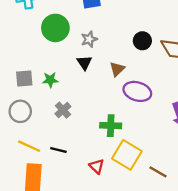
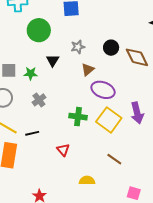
gray star: (89, 39) -> (78, 47), moved
black triangle: (84, 63) -> (53, 60), moved
black line: (58, 150) -> (32, 133), turned -32
yellow square: (127, 155) -> (109, 120), moved

